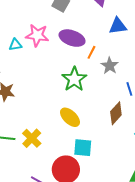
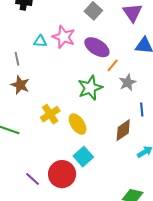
yellow cross: (32, 138) -> (50, 114), moved
cyan square: (83, 148) -> (83, 157), turned 30

